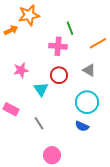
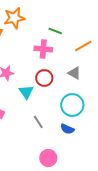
green line: (70, 28) -> (55, 31), turned -48
gray line: (39, 123) -> (38, 122), moved
pink circle: (52, 155) -> (48, 158), moved

